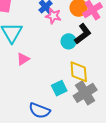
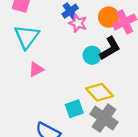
yellow diamond: (79, 72) -> (100, 92), turned -45
gray cross: (85, 93) -> (104, 118), turned -30

